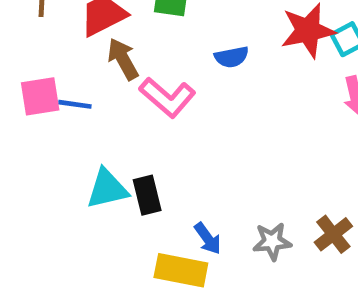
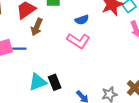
brown arrow: (123, 59) -> (37, 27), turned -120
pink L-shape: (167, 97) -> (78, 41), moved

